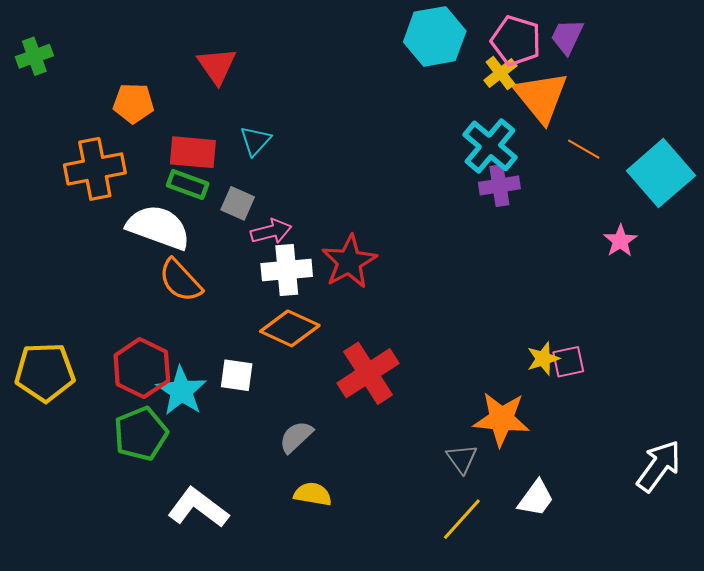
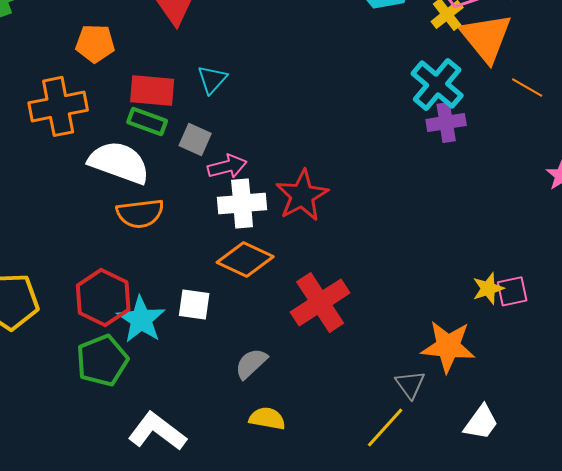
orange semicircle: (180, 280) -> (140, 213), turned -54
yellow line: (462, 519) -> (385, 427), moved

